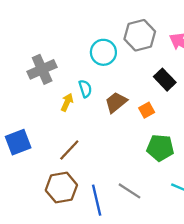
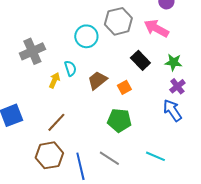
green pentagon: (160, 148) -> (119, 120), moved

